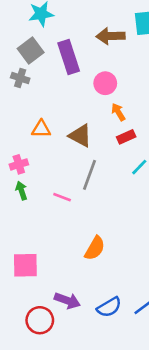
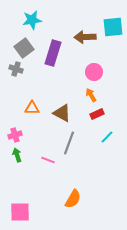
purple rectangle: (69, 57) -> (53, 53), turned 35
pink circle: (105, 83) -> (94, 72), moved

